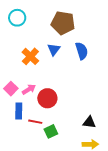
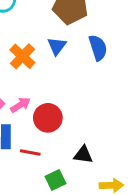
black triangle: (89, 122) -> (83, 155), moved
green square: (51, 131) -> (56, 180), moved

